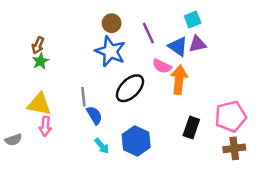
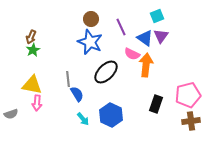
purple triangle: (197, 44) -> (161, 36), turned -42

